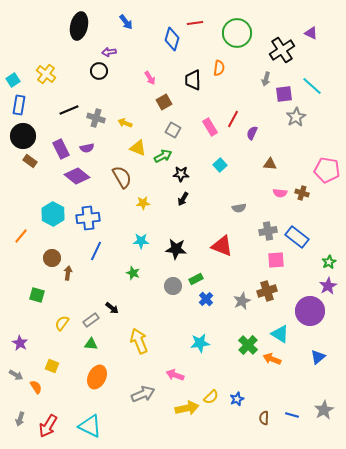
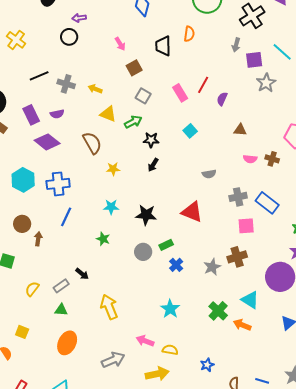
cyan star: (200, 343) -> (170, 309), turned -30
yellow semicircle: (211, 397) -> (170, 350), moved, turned -126

